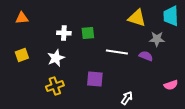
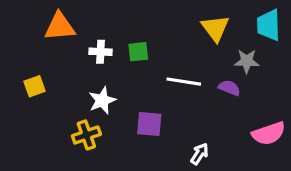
orange triangle: (22, 18) -> (60, 27), moved, size x1.5
yellow triangle: (137, 18) -> (215, 28), turned 36
white star: (56, 58) -> (102, 100), moved
pink semicircle: (171, 85) -> (269, 133), size x1.5

